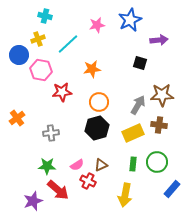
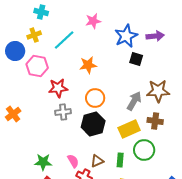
blue star: (130, 20) -> (126, 36), moved
gray cross: (51, 133) -> (63, 112), moved
green circle: (157, 162) -> (144, 150), moved
green rectangle: (133, 164) -> (120, 160), moved
pink semicircle: (77, 165) -> (73, 161), turned -88

